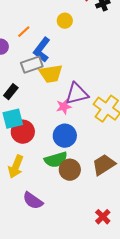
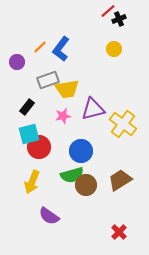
yellow circle: (65, 21) -> (114, 49), moved
blue L-shape: (42, 50) -> (61, 49), moved
pink star: (64, 107) -> (63, 116), moved

